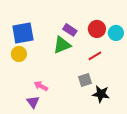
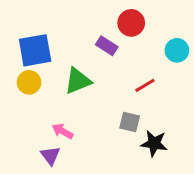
red circle: (97, 29) -> (131, 23), moved
green triangle: (62, 45) -> (78, 81), moved
gray square: (85, 80) -> (130, 122), turned 32

